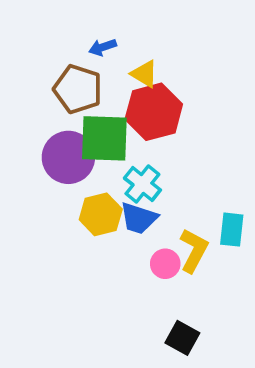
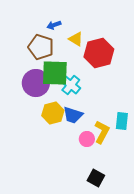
red hexagon: (154, 112) -> (99, 53), moved
cyan cross: (142, 184) -> (71, 85), moved

